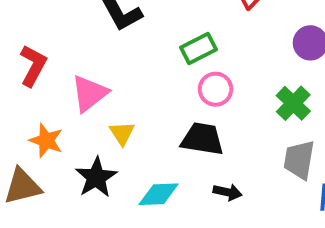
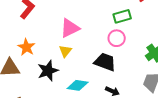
green rectangle: (198, 49) -> (122, 16), moved
pink triangle: (89, 93) -> (70, 28), moved

